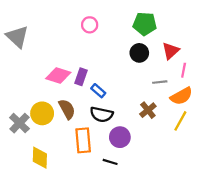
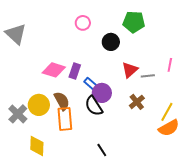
red triangle: (171, 51) -> (130, 70), moved
black circle: (139, 53) -> (111, 42), moved
orange semicircle: (181, 96) -> (169, 128), moved
black semicircle: (102, 114) -> (94, 106), turned 45
purple circle: (120, 137) -> (102, 93), moved
orange rectangle: (83, 140) -> (65, 119), moved
black line: (110, 162) -> (102, 150), turned 40

